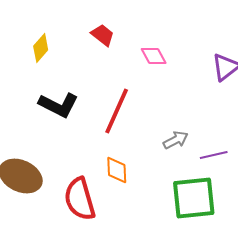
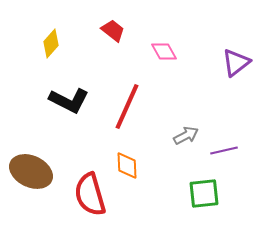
green square: (194, 198) -> (204, 193), size x0.7

